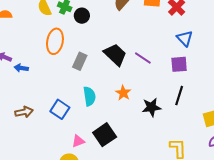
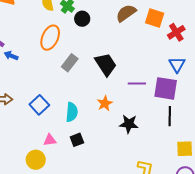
purple line: (143, 58) -> (137, 84), moved, turned -48
purple square: (179, 64) -> (166, 88), size x1.4
cyan semicircle: (89, 96) -> (72, 112), moved
black line: (179, 96) -> (170, 116), moved, turned -30
black square: (105, 135) -> (77, 140), size x0.6

